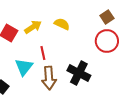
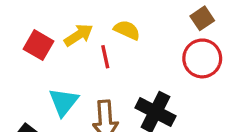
red line: (43, 53) -> (105, 57), moved

